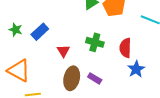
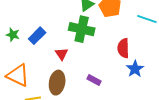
green cross: (95, 42) -> (82, 29), moved, size x1.4
brown ellipse: (72, 78) -> (57, 83), moved

